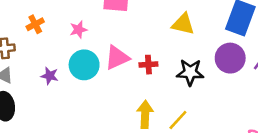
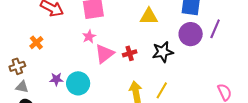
pink star: (78, 30) -> (89, 37), moved
cyan circle: (84, 65) -> (78, 83), moved

